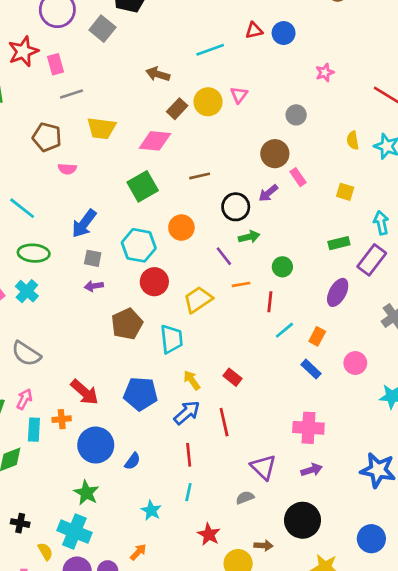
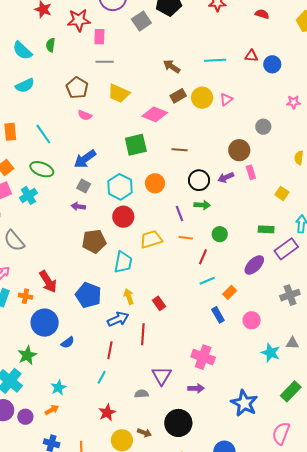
cyan star: (151, 510) -> (58, 388), moved

